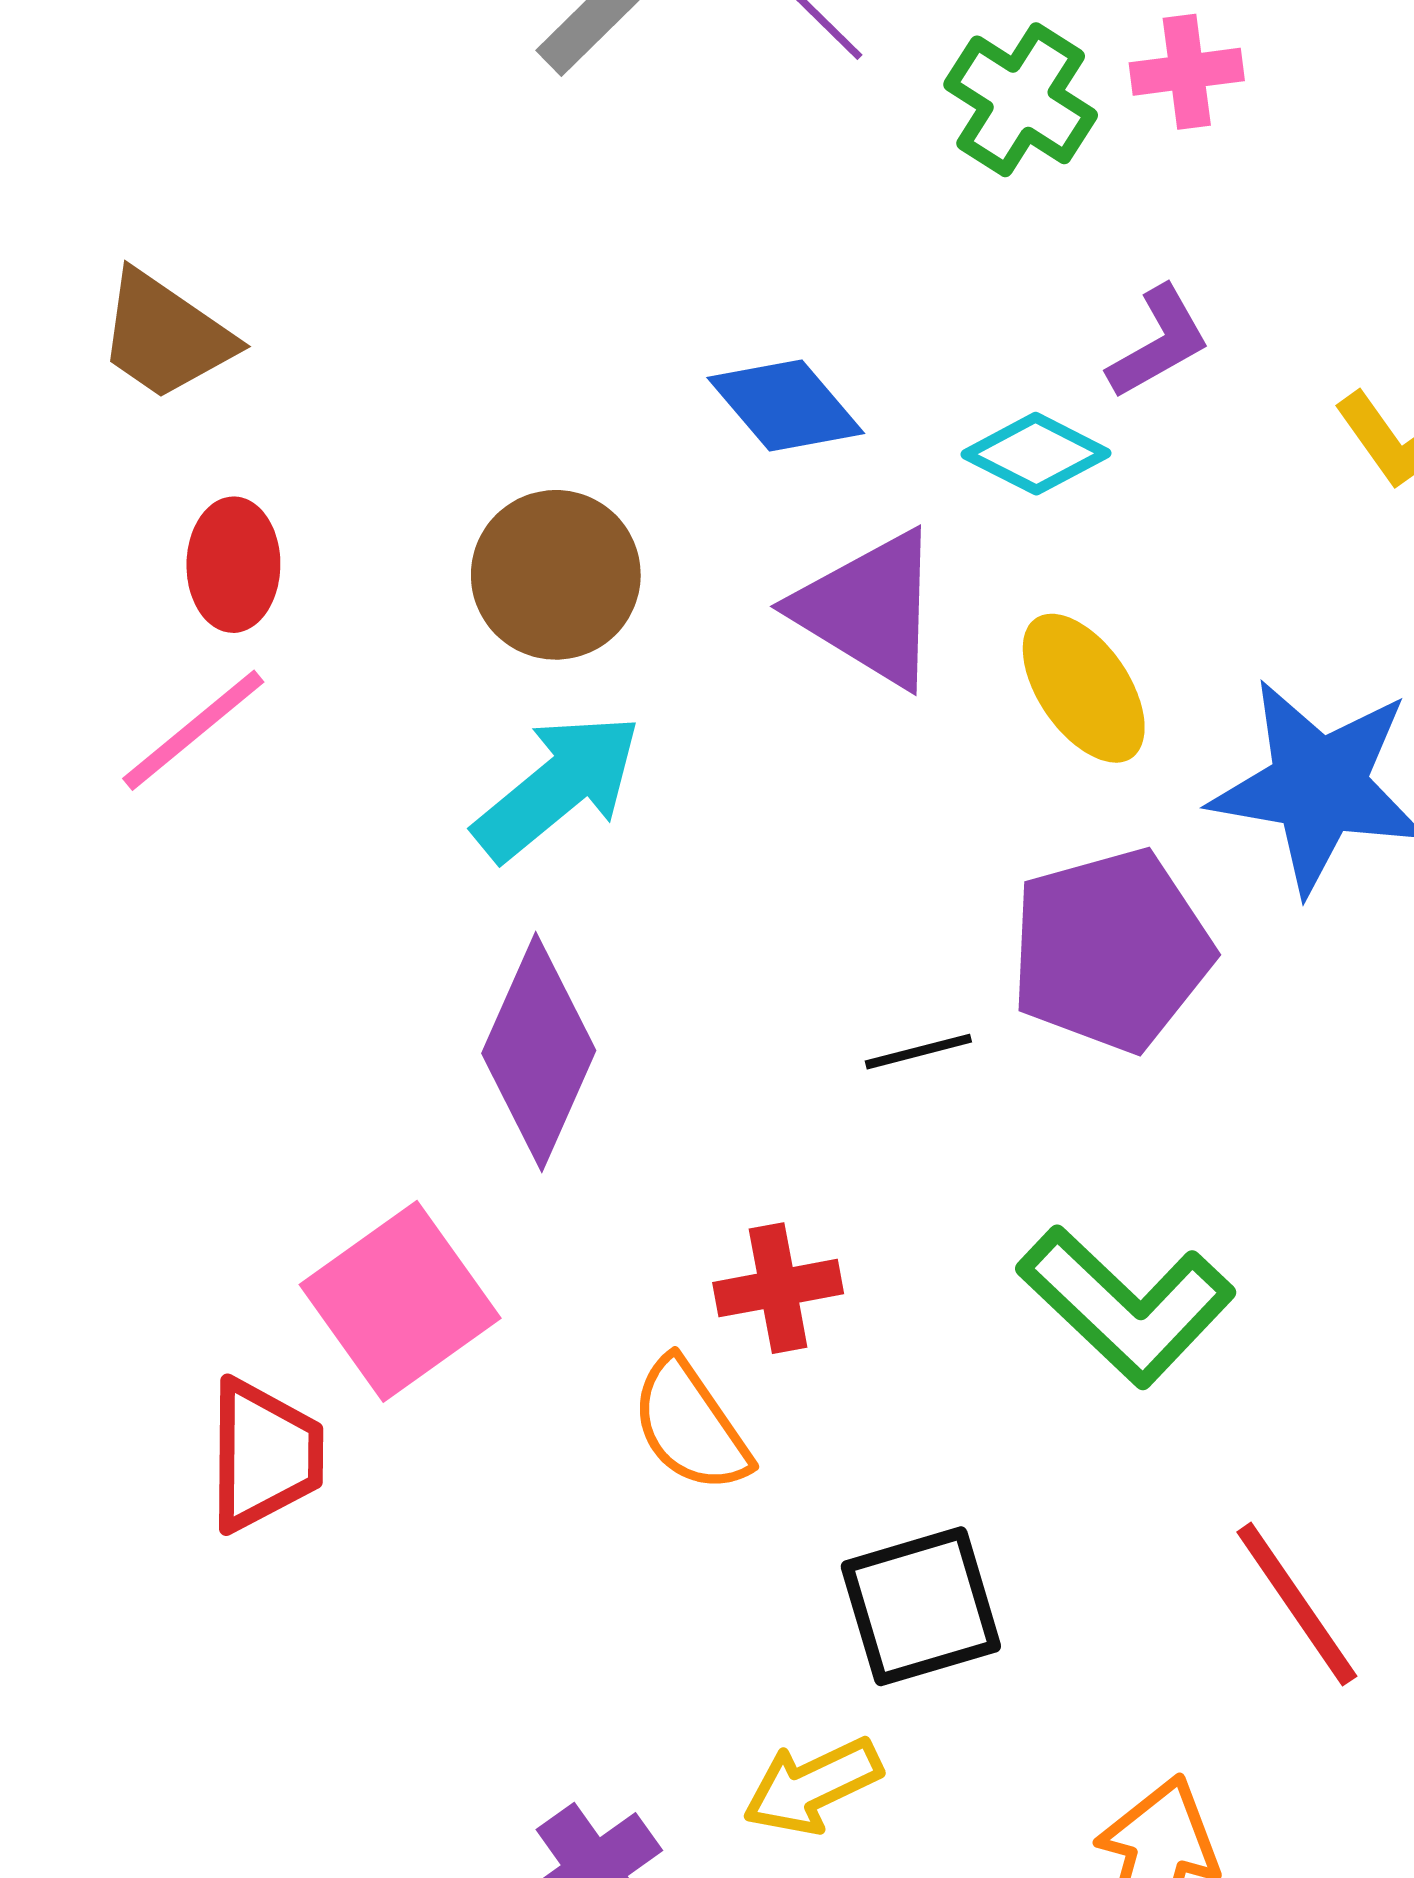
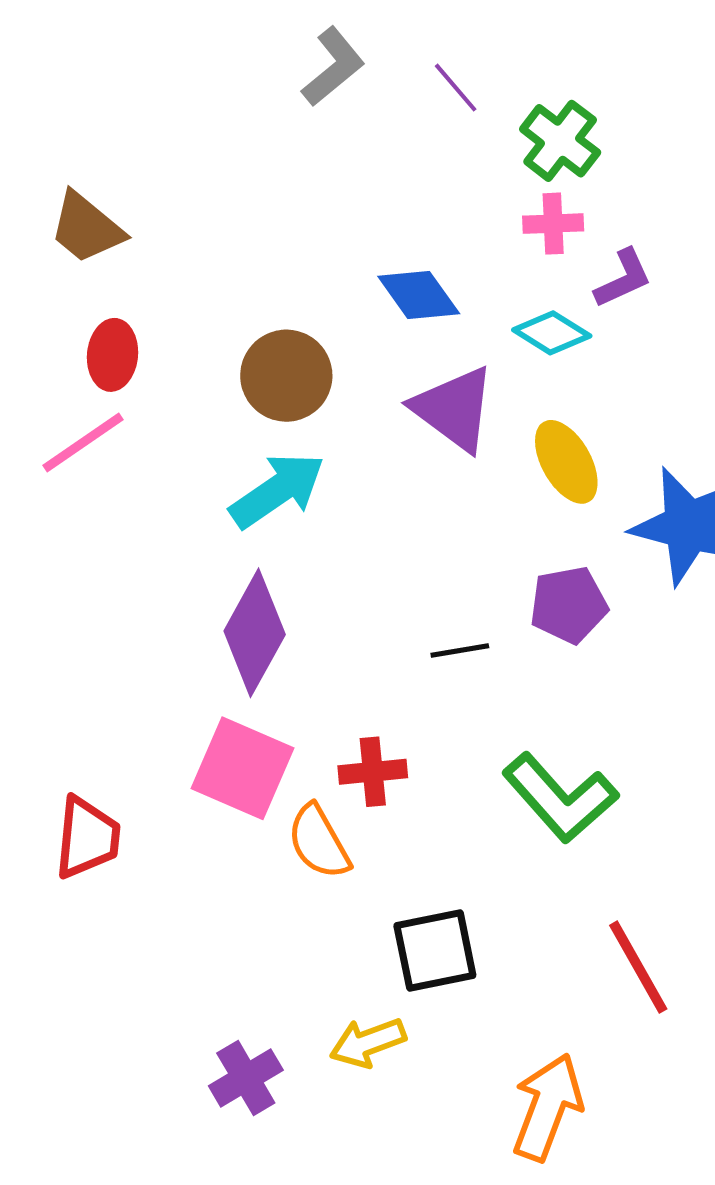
pink cross: (1187, 72) -> (553, 224), moved
purple pentagon: (1111, 950) -> (569, 605), size x0.7
pink square: (400, 1301) -> (242, 768), moved, turned -36

